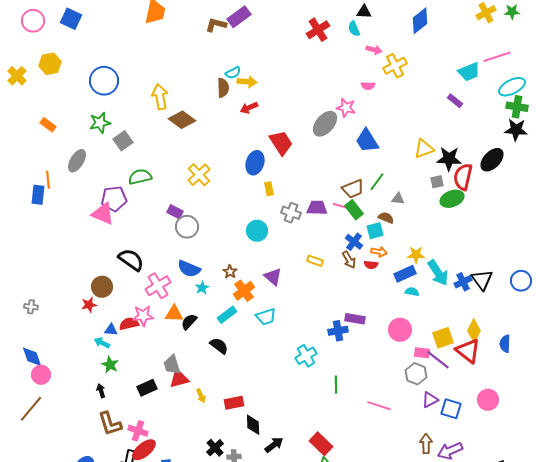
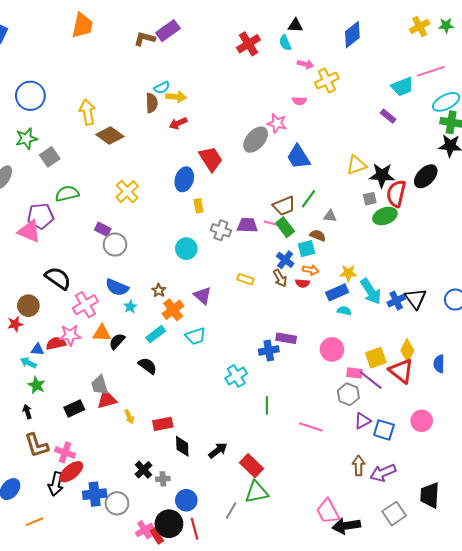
black arrow: (274, 445) -> (218, 450), moved

